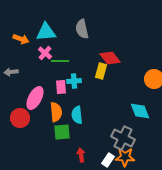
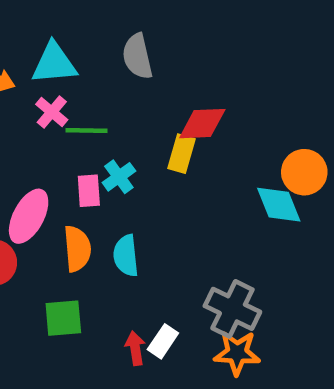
red diamond: (110, 58) -> (202, 124), turned -55
cyan cross: (74, 81) -> (119, 177), turned -32
cyan diamond: (140, 111) -> (279, 205), moved
green square: (62, 132) -> (63, 318), moved
white rectangle: (108, 160) -> (163, 341), moved

